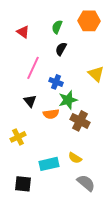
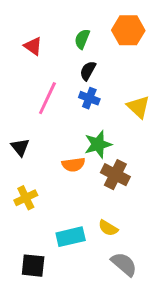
blue cross: (56, 82) -> (89, 98), moved
black triangle: (30, 101) -> (20, 147), moved

